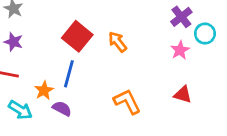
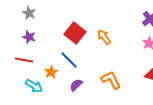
blue line: (69, 74) -> (69, 60), turned -60
purple semicircle: (62, 108) -> (76, 85), moved, turned -72

